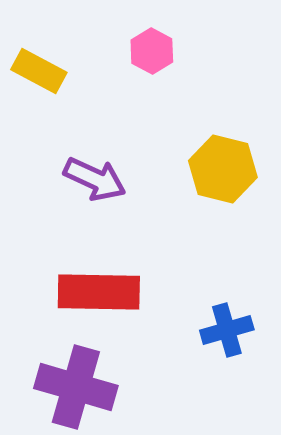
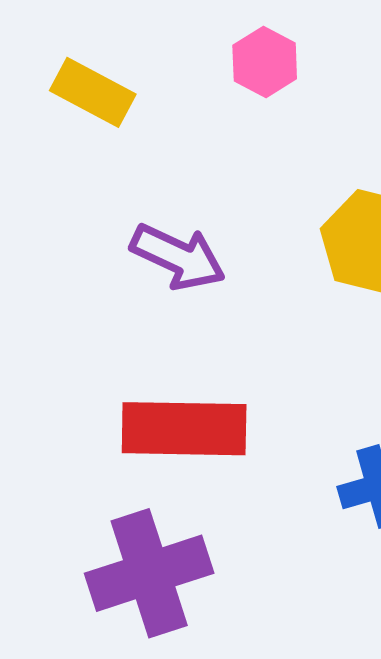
purple cross: (76, 387) -> (149, 573), turned -34

